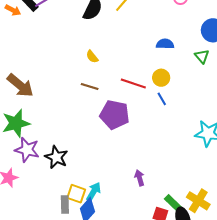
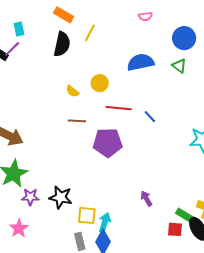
blue semicircle: (165, 44) -> (141, 62), size x1.5
yellow circle: (161, 78) -> (100, 83), moved
purple star: (27, 150) -> (30, 197), size x0.7
yellow square: (76, 194) -> (87, 215), moved

